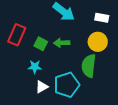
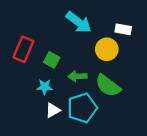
yellow circle: (98, 42) -> (107, 49), moved
green arrow: (62, 43) -> (77, 76), moved
green semicircle: (89, 66) -> (108, 86), turned -60

